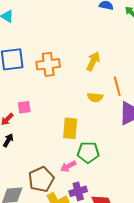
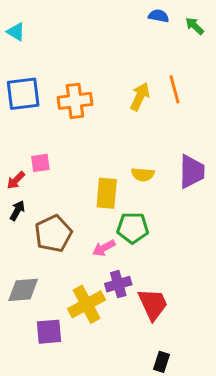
orange line: (117, 86) -> (174, 89), moved
yellow semicircle: (95, 97) -> (143, 174), moved
brown pentagon: (41, 179) -> (53, 234), moved

